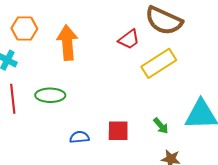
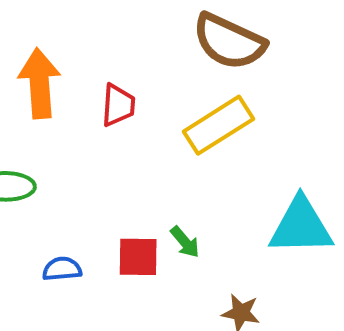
red trapezoid: (129, 39) -> (118, 105), moved, turned -50
green arrow: (161, 126) -> (185, 242), moved

